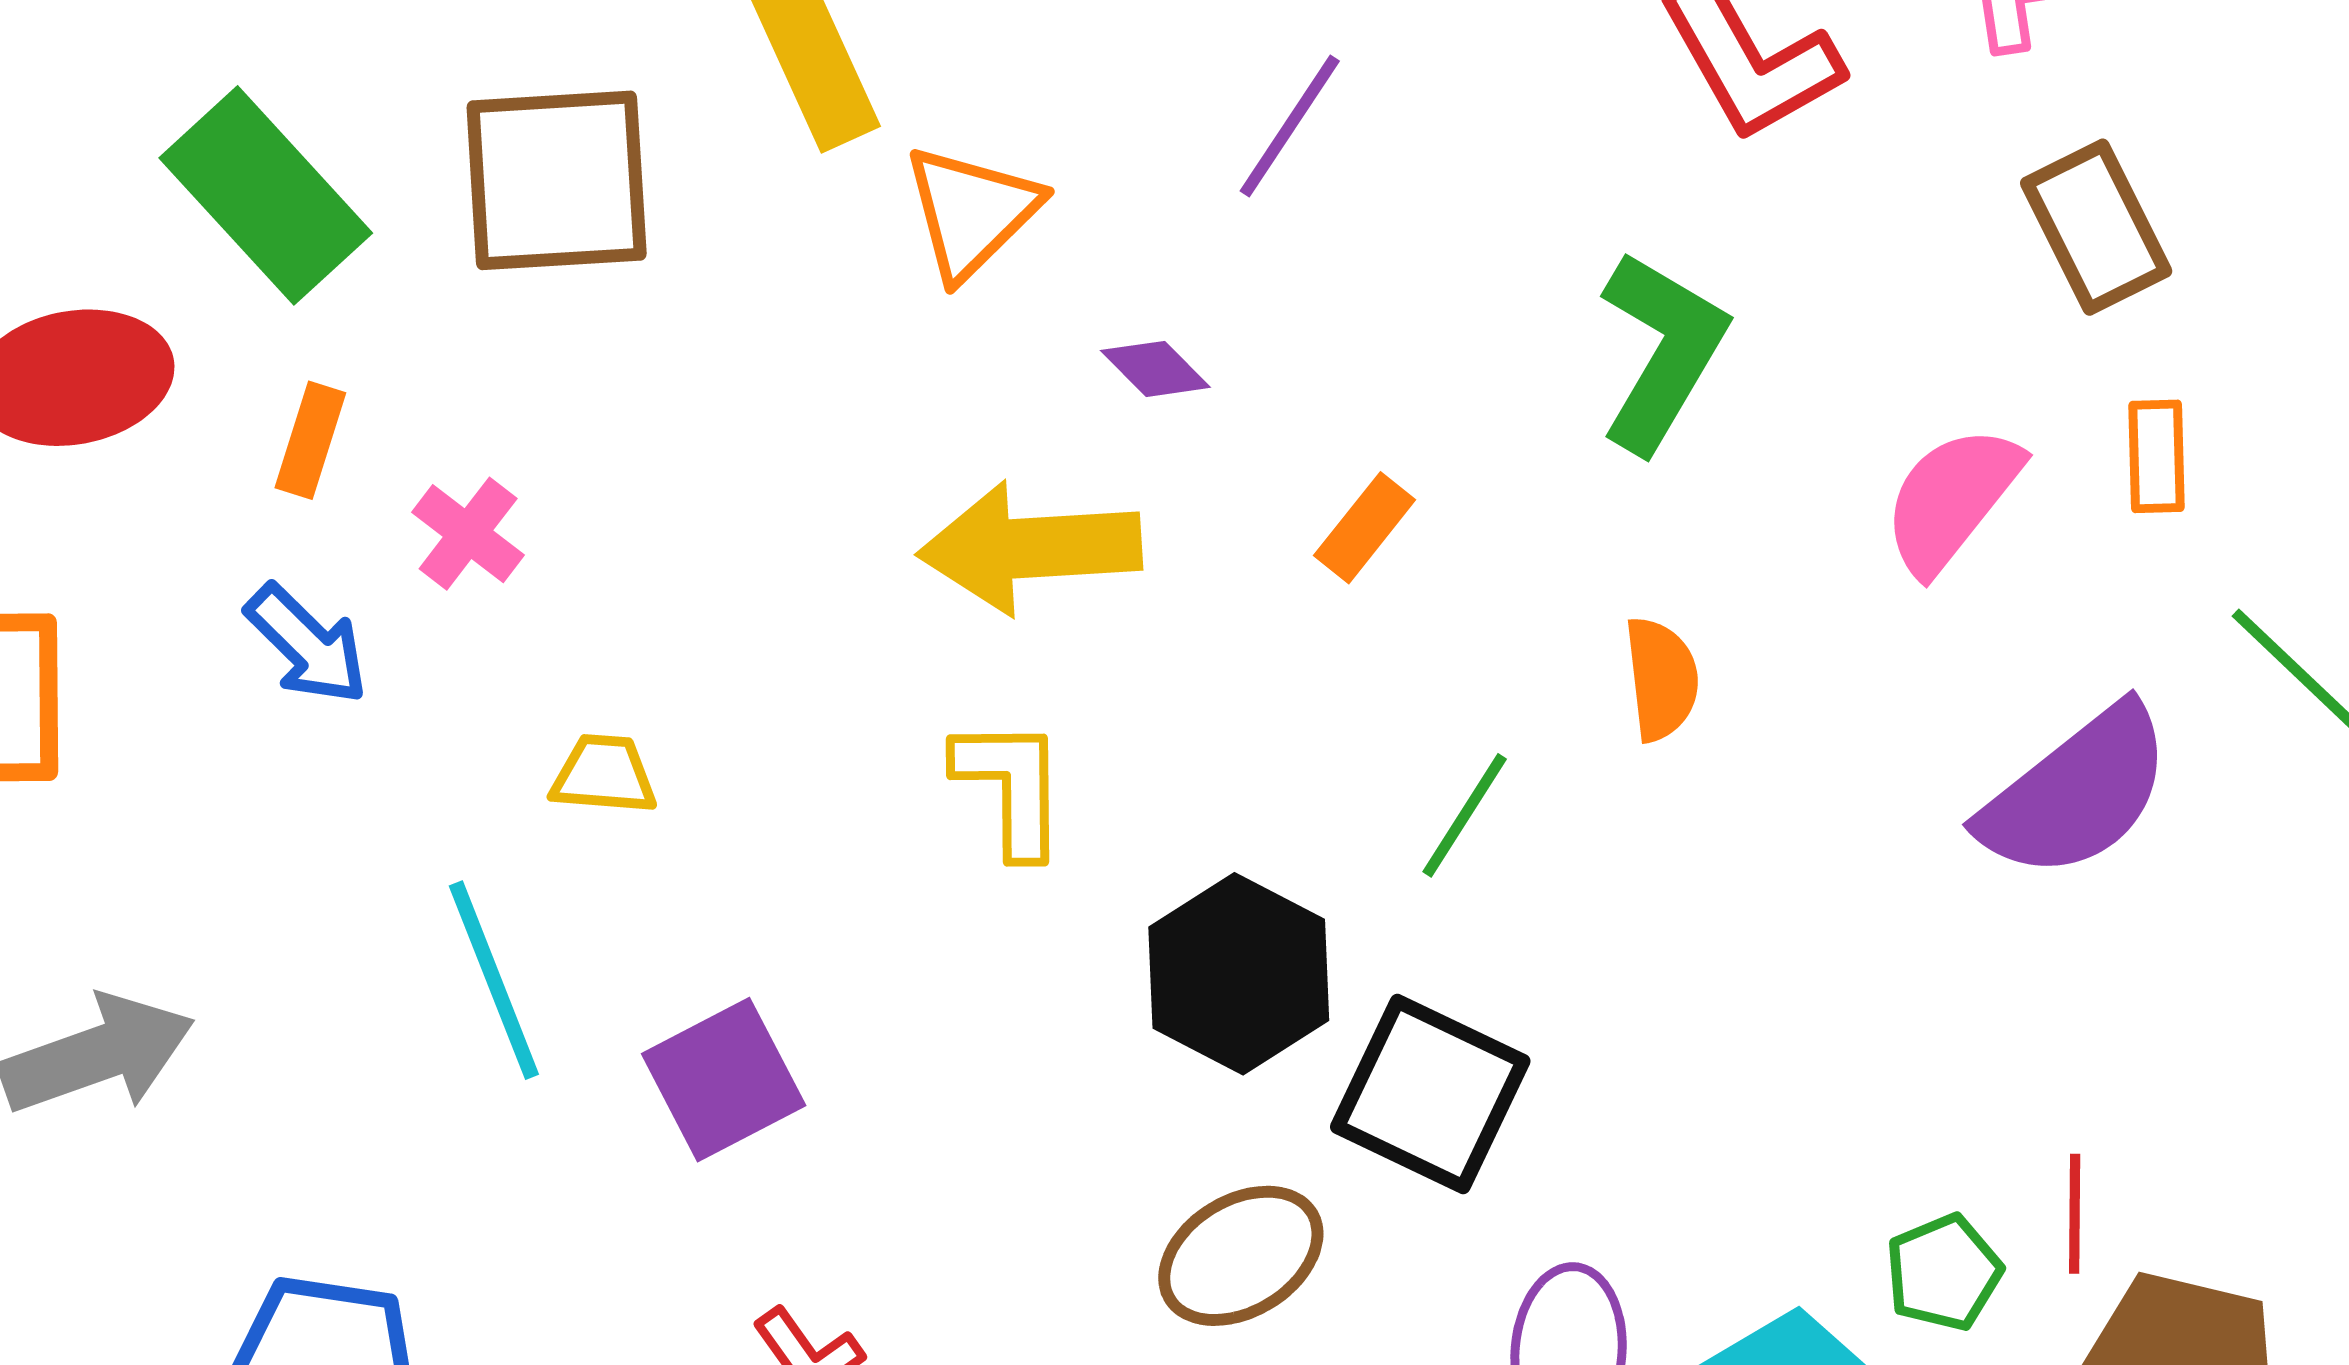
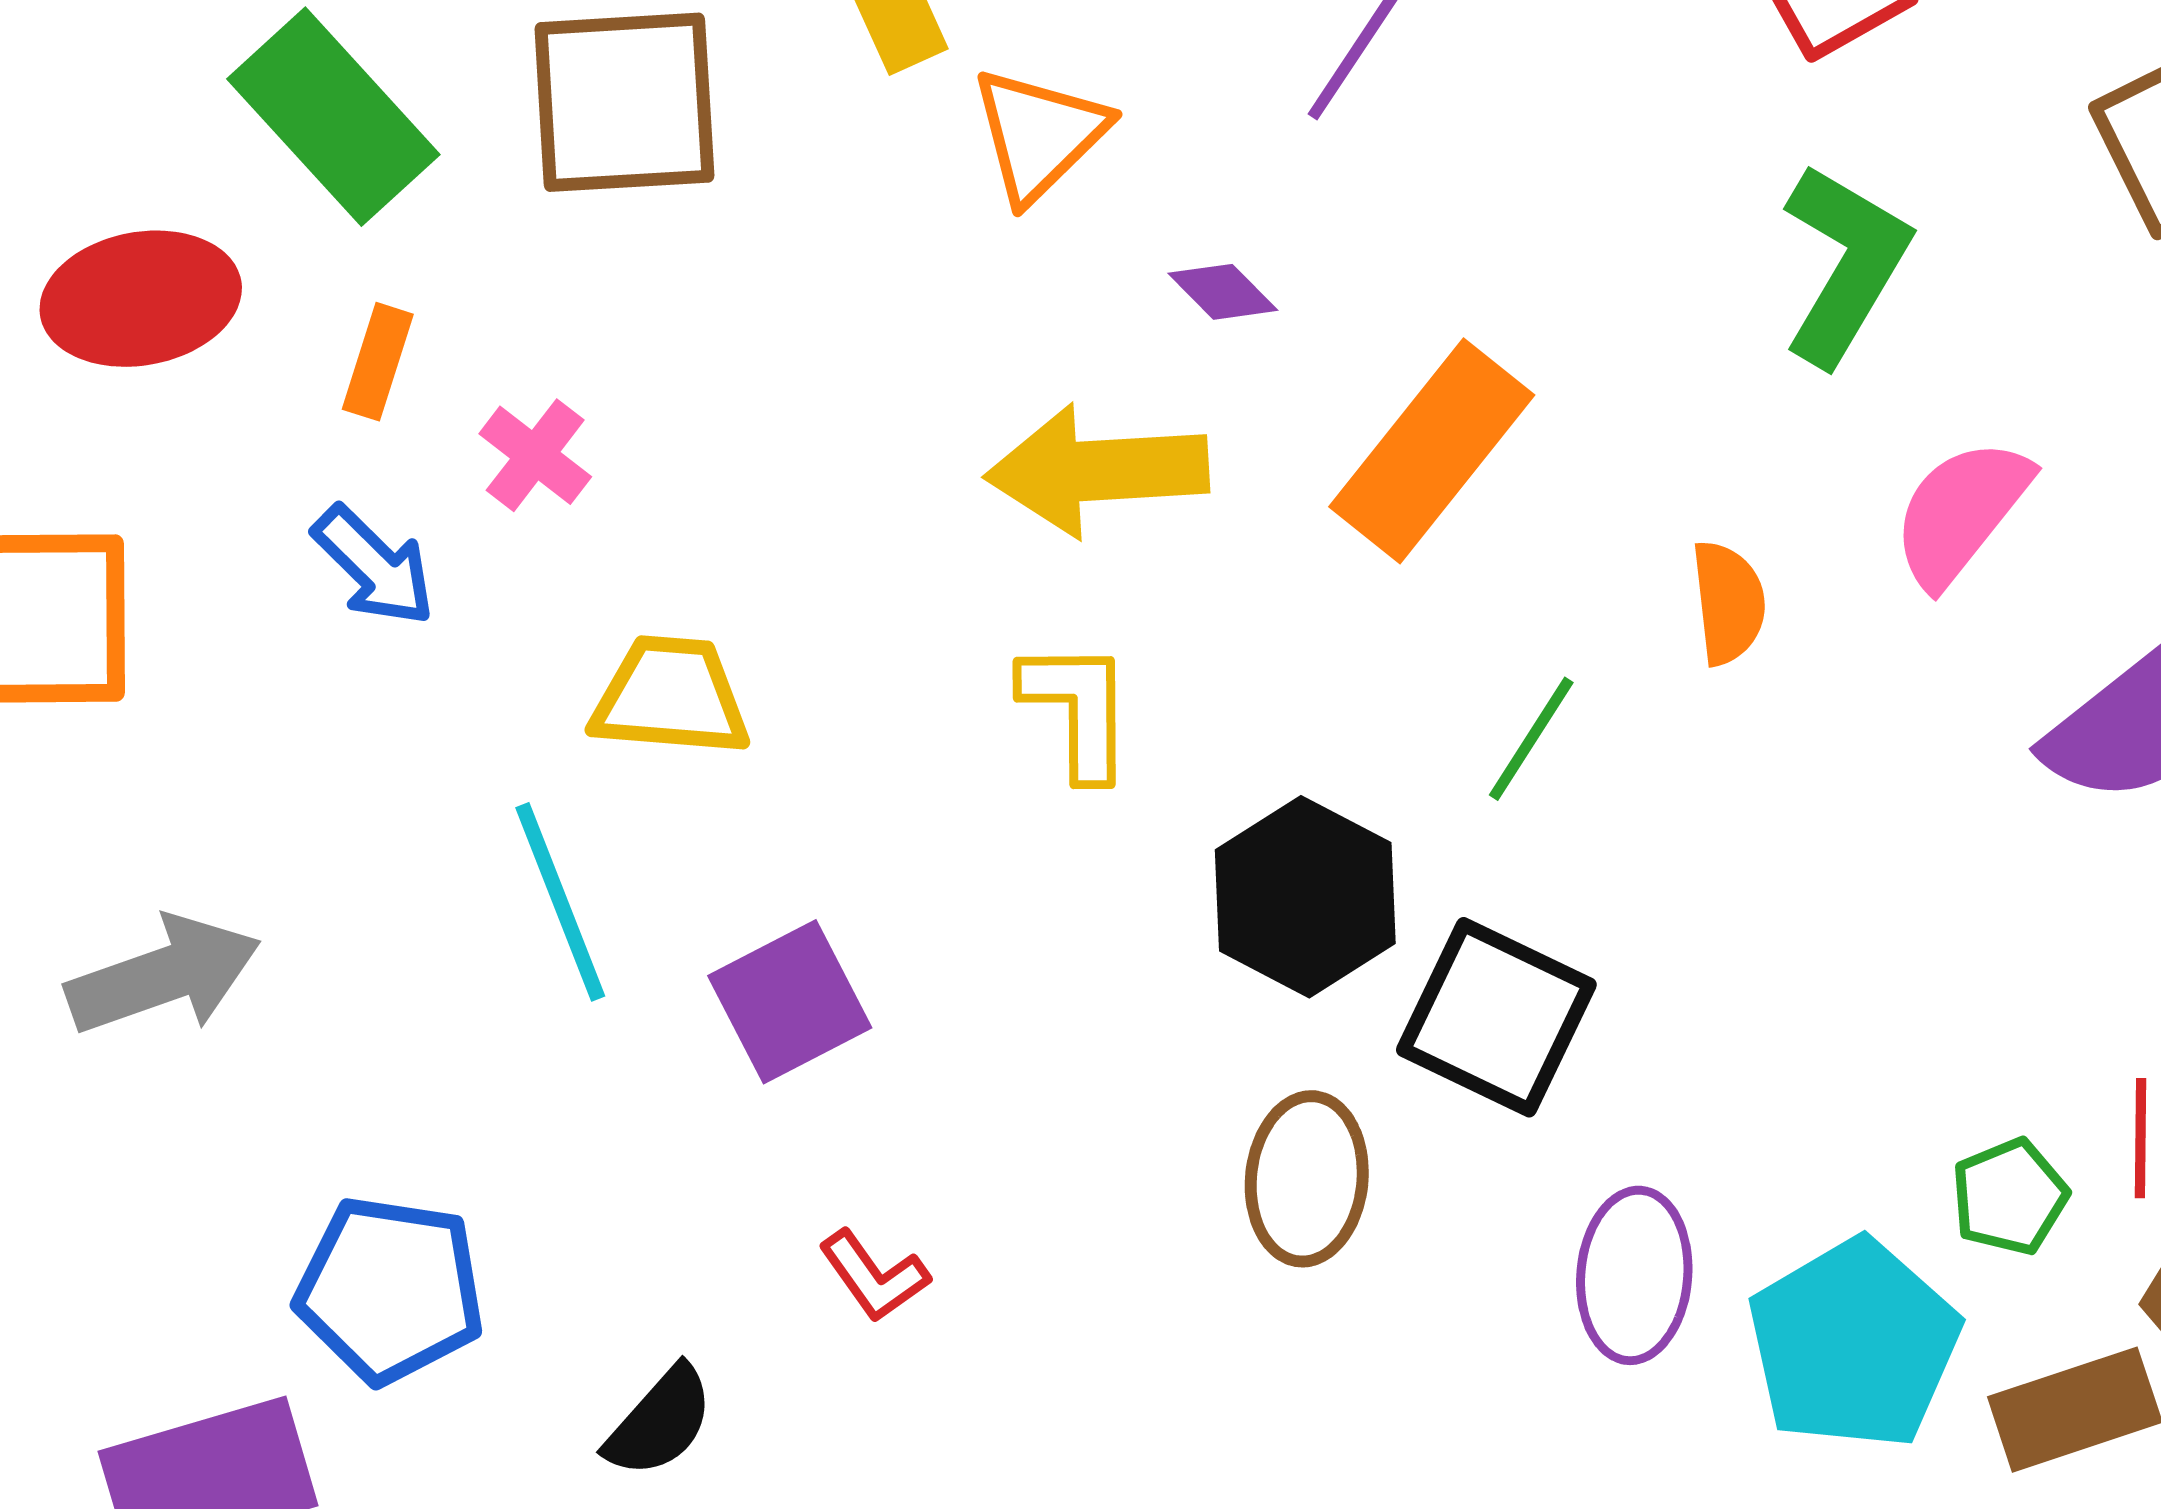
green L-shape: (1662, 351) -> (1845, 264), moved
pink semicircle: (1952, 499) -> (1961, 512), moved
orange rectangle: (1365, 528) -> (1432, 451), size x2.0
yellow trapezoid: (604, 775) -> (671, 697), size x1.5
brown ellipse: (1241, 1256) -> (1307, 1179), turned -53

